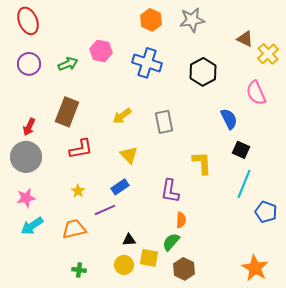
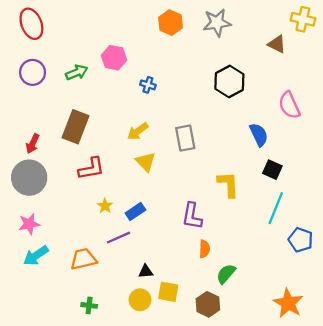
yellow cross: (268, 54) -> (303, 19), moved, turned -35
blue cross: (147, 63) -> (148, 85), moved, size x0.5
yellow triangle: (129, 155) -> (146, 162), moved
yellow star: (78, 191) -> (105, 206), moved
green semicircle: (171, 242) -> (226, 274), moved

